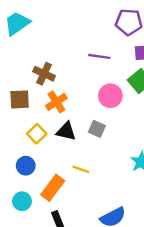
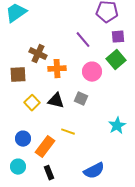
purple line: (99, 56) -> (83, 40), turned 42
orange cross: (56, 102) -> (57, 69), moved, turned 30
blue circle: (26, 166) -> (23, 139), moved
cyan circle: (22, 201) -> (18, 167), moved

